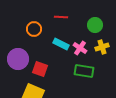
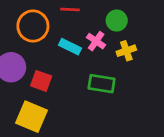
orange circle: (34, 29) -> (33, 26), size x1.5
pink cross: (80, 48) -> (96, 41), moved

